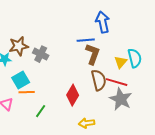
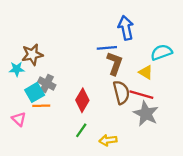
gray cross: (41, 54) -> (47, 83), moved
cyan semicircle: (135, 58) -> (161, 52), moved, turned -96
yellow triangle: (121, 62) -> (146, 72), turned -40
red diamond: (73, 95) -> (82, 100), moved
green line: (41, 111) -> (81, 130), moved

